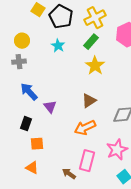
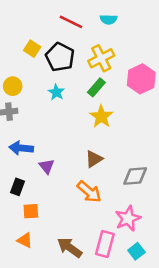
blue arrow: (29, 92) -> (21, 148), turned -42
orange arrow: (85, 128) -> (89, 192), turned -115
pink rectangle: (87, 161) -> (105, 244), moved
brown arrow: (69, 174) -> (70, 248), size x1.5

